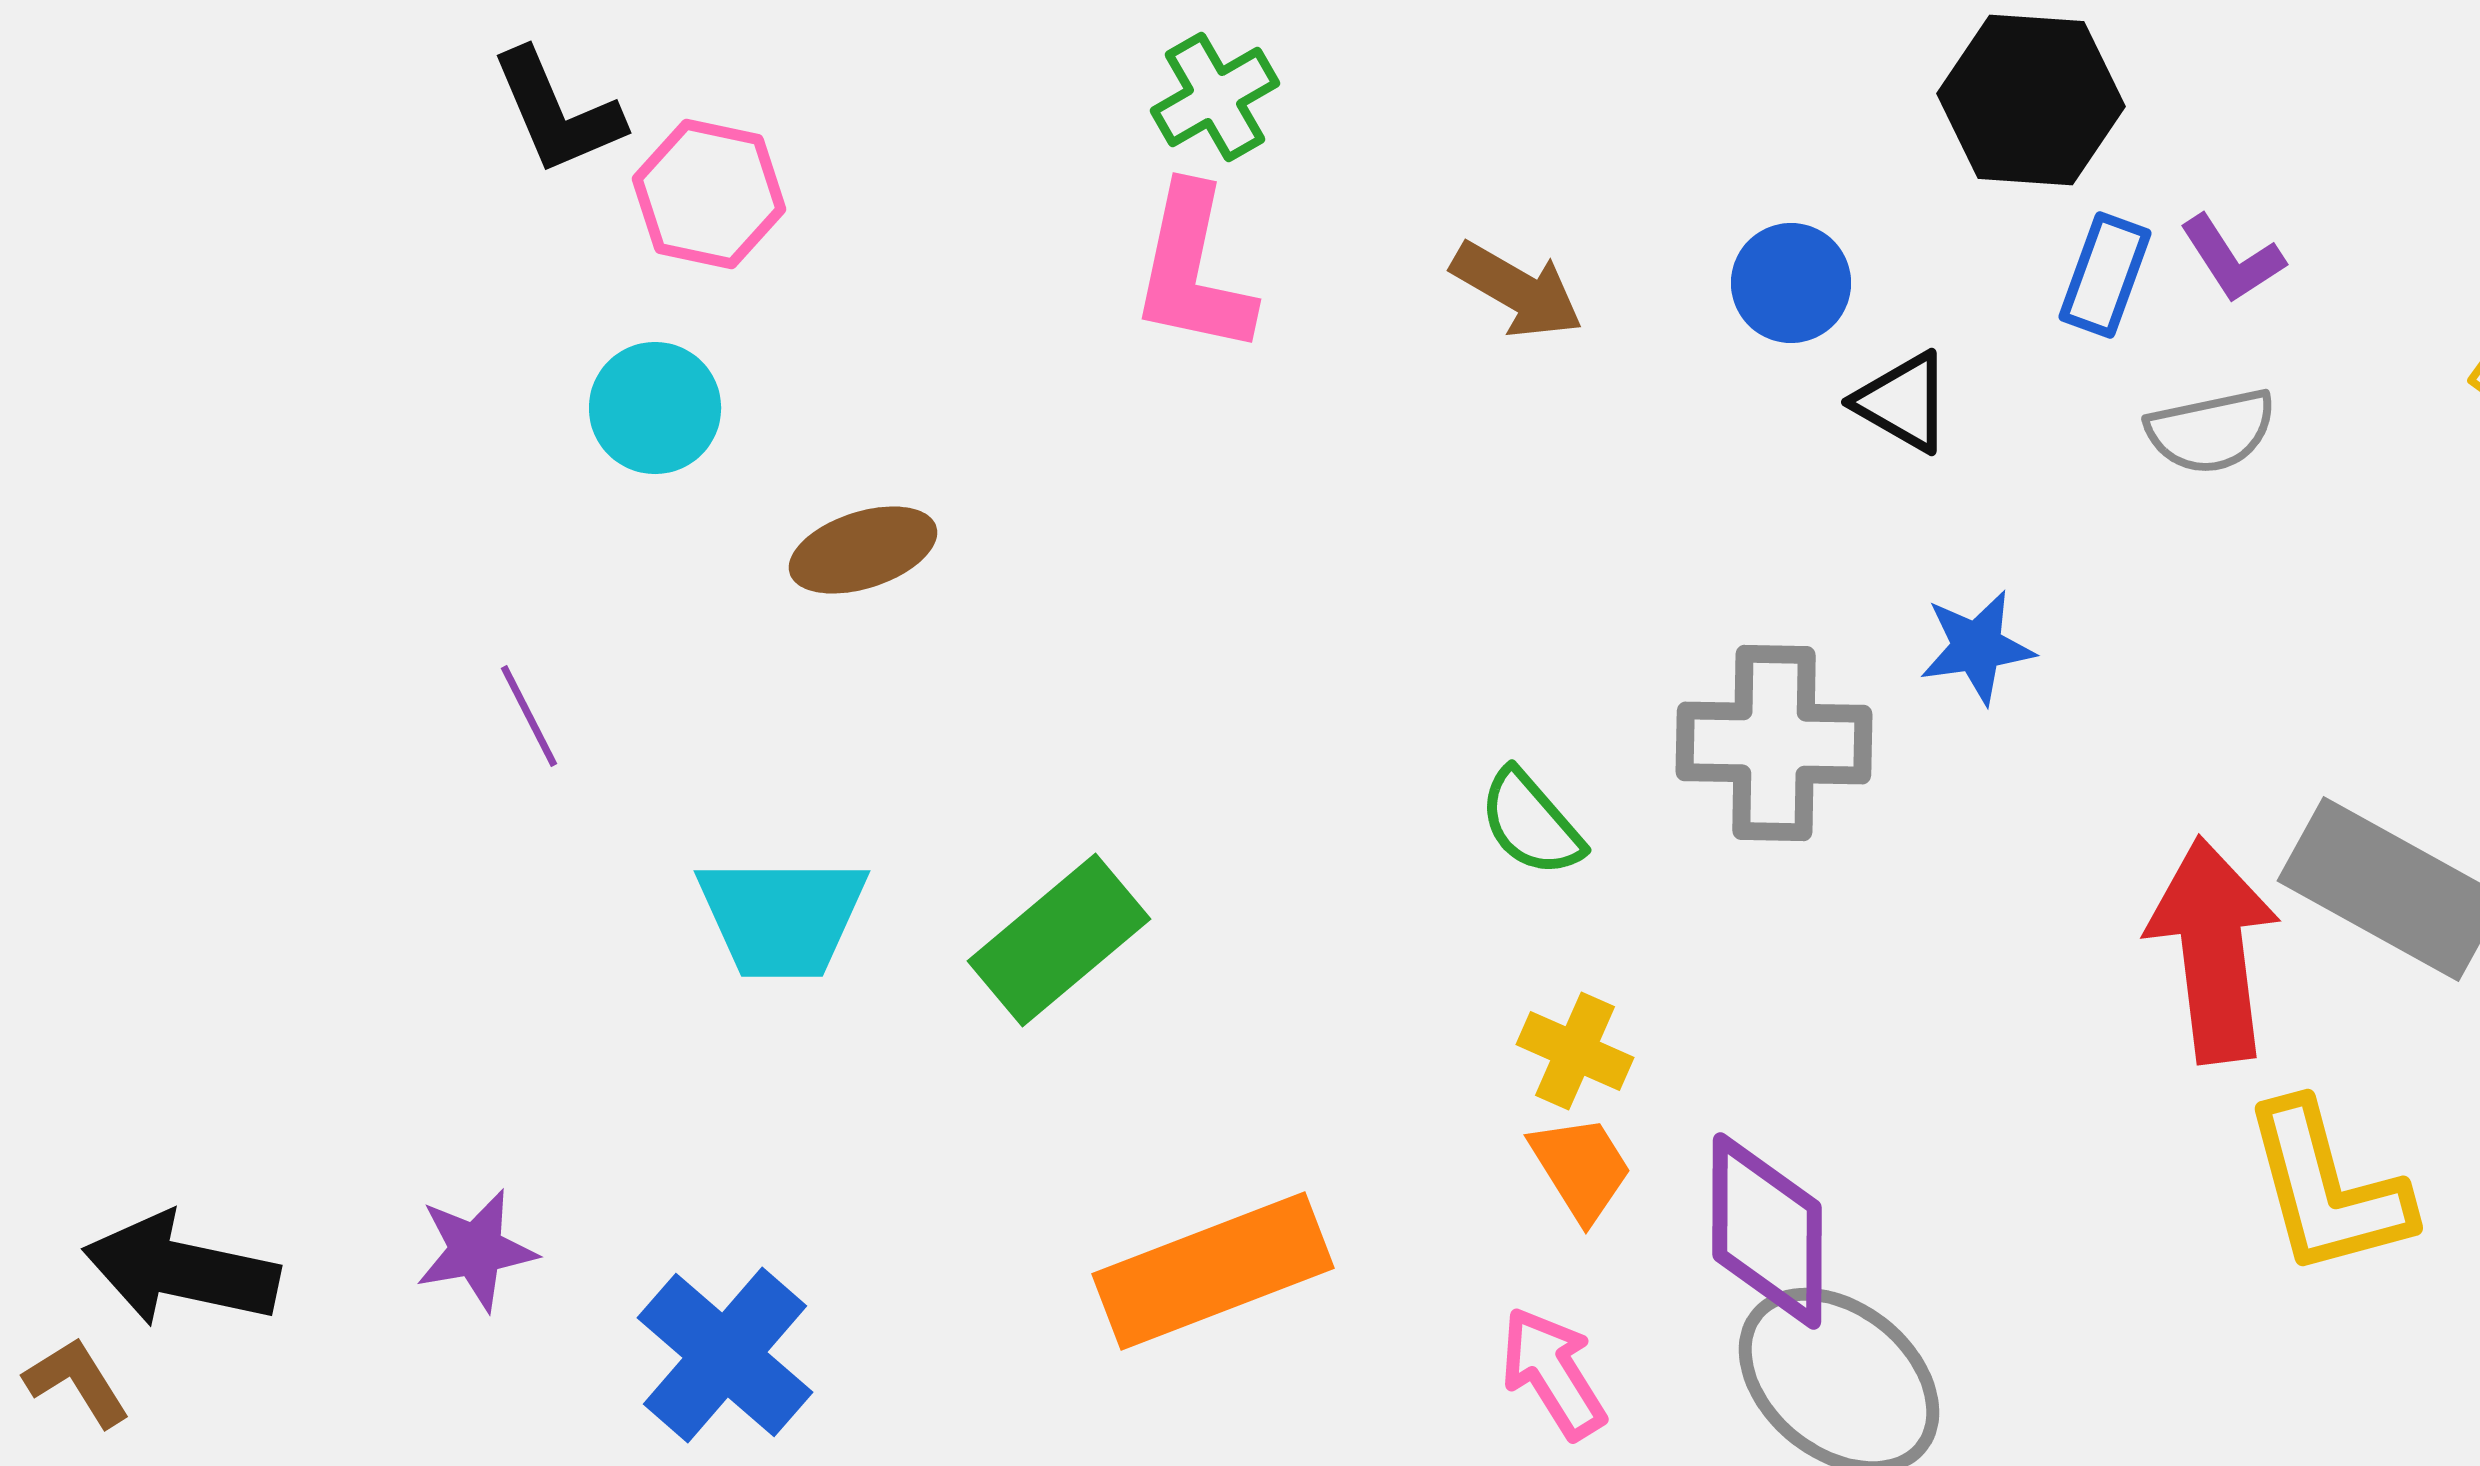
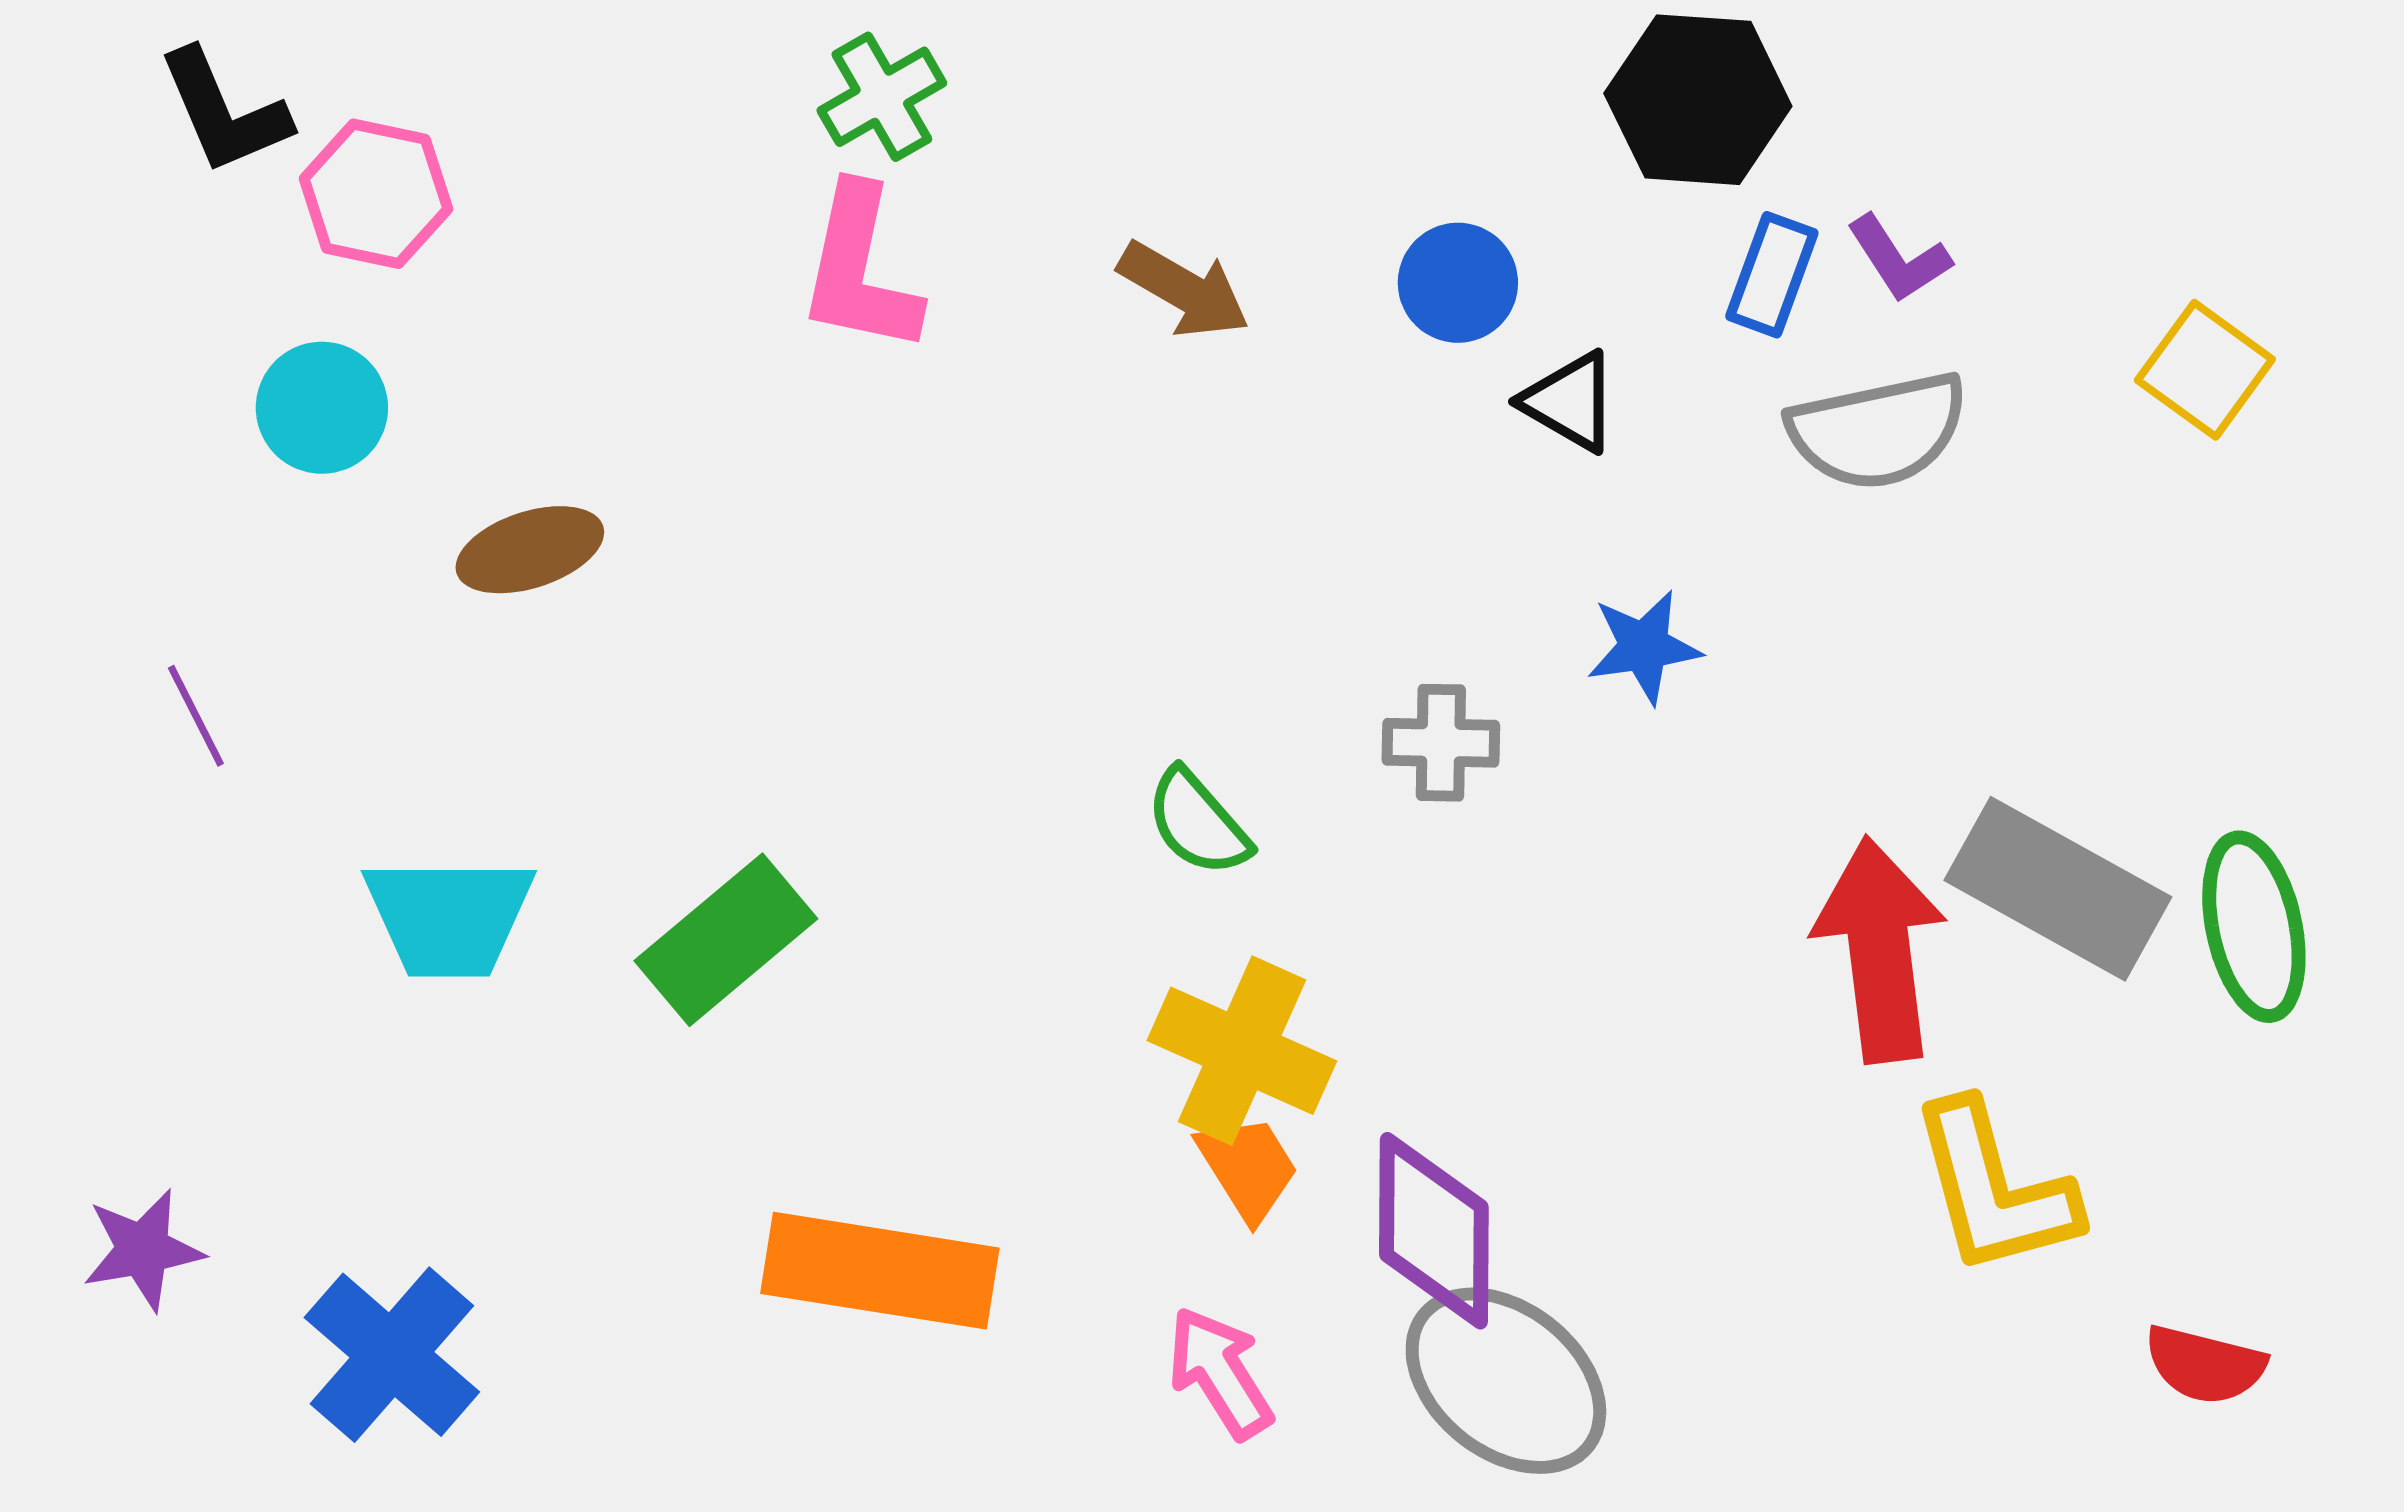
gray semicircle: (2211, 431) -> (1878, 431), size x1.4
gray cross: (1774, 743) -> (1441, 743), size x0.6
yellow cross: (1575, 1051) -> (1242, 1051), size x1.6
orange rectangle: (1213, 1271) -> (880, 1271), turned 30

